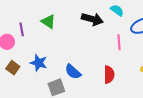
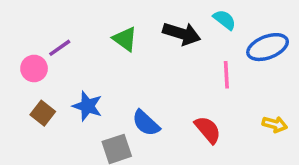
green triangle: (48, 21) -> (125, 39), moved
purple line: (22, 29) -> (60, 48), turned 64
red semicircle: (109, 75) -> (208, 130), turned -42

